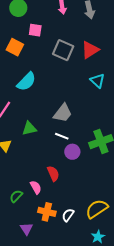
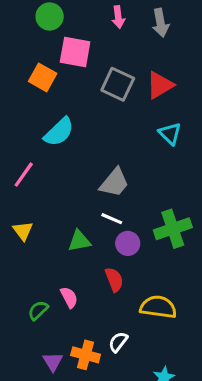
pink square: (35, 30) -> (75, 52), size x1.5
green triangle: (29, 129) -> (79, 241), moved
red semicircle: (53, 174) -> (114, 280), moved
yellow semicircle: (97, 209) -> (158, 307), moved, turned 40
orange cross: (47, 212) -> (86, 355), moved

